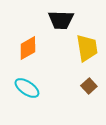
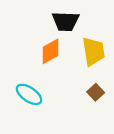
orange diamond: (28, 48) -> (51, 51), moved

